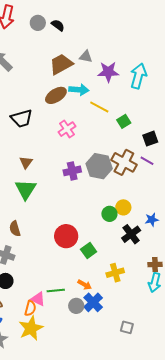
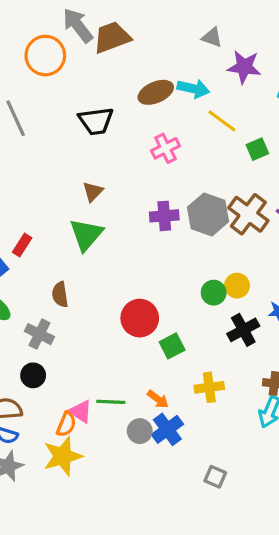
brown trapezoid: (61, 64) -> (112, 37), moved

